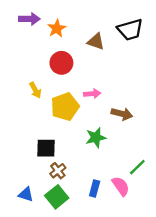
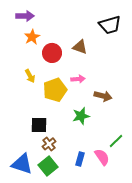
orange star: (57, 28) -> (32, 37), moved
brown triangle: (96, 41) -> (80, 47), moved
blue triangle: (26, 194) -> (22, 164), size x1.6

